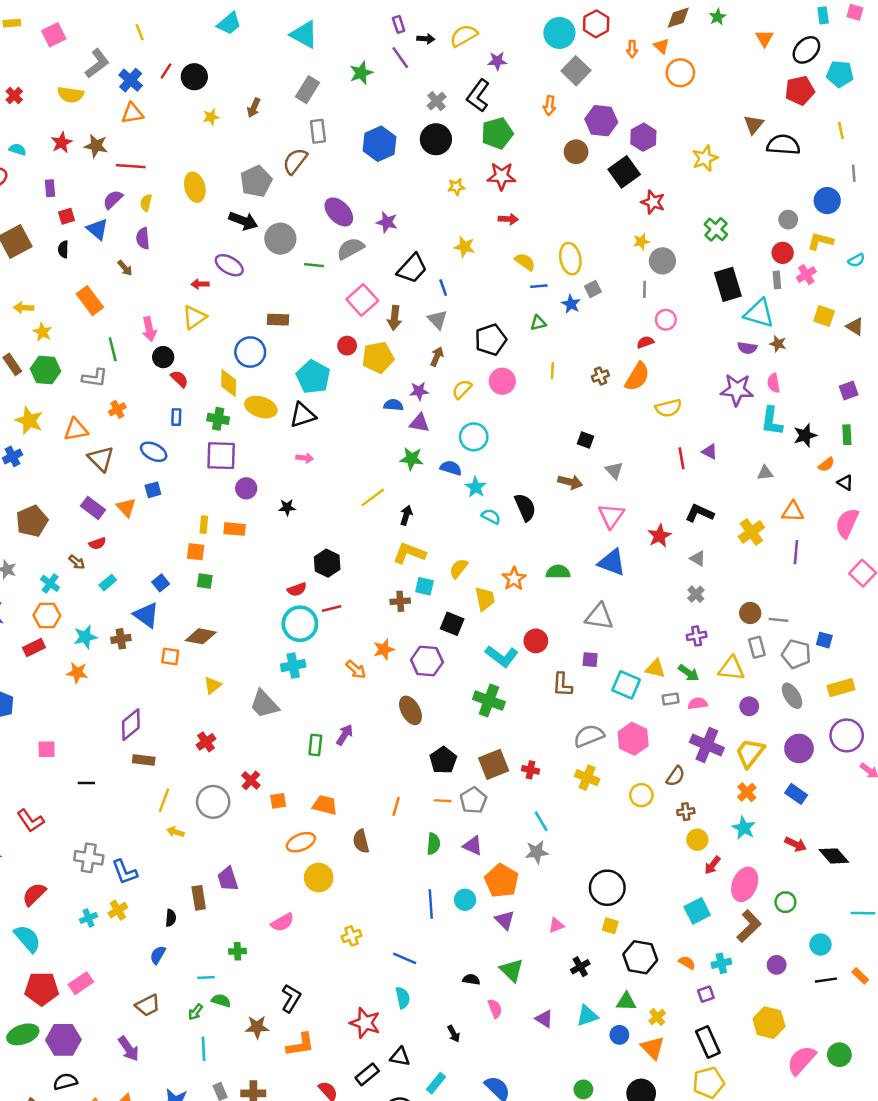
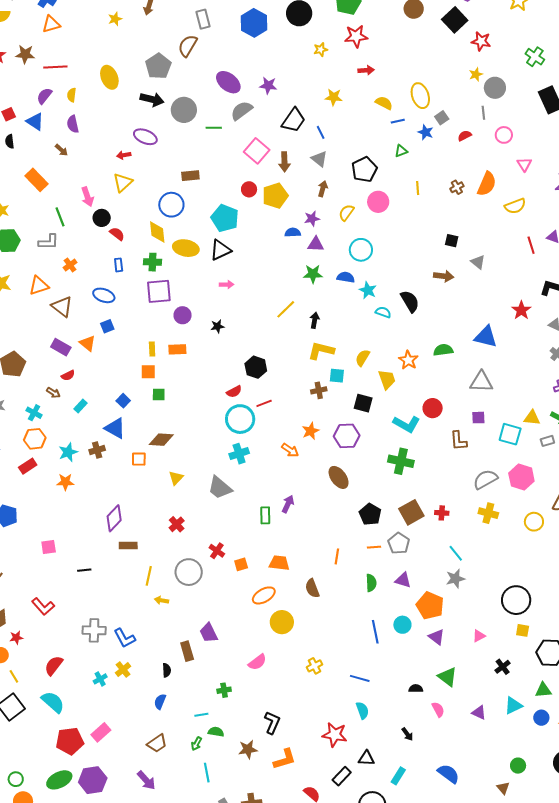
red semicircle: (645, 342) -> (465, 136), moved
pink triangle: (611, 516) -> (524, 164), moved, size x0.7

